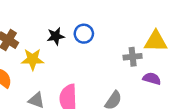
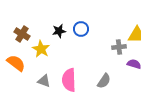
yellow star: (33, 59) -> (41, 49), turned 30

